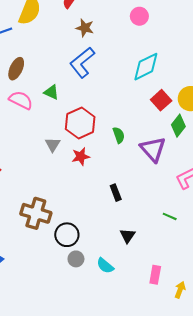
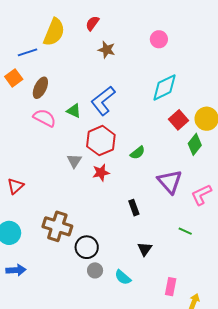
blue L-shape: (82, 62) -> (103, 101), moved
green semicircle: (119, 135) -> (138, 153), turned 70
purple triangle: (153, 149) -> (170, 182), moved

